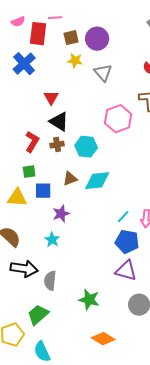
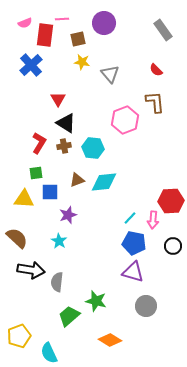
purple circle: (97, 39) -> (104, 23), moved
green trapezoid: (38, 315) -> (69, 316), moved

